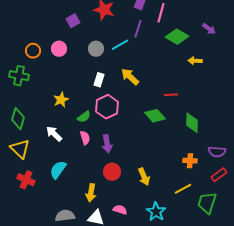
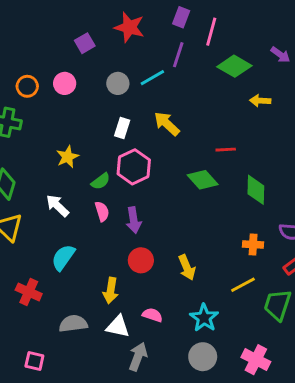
red cross: (26, 180) -> (29, 292), moved

